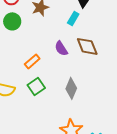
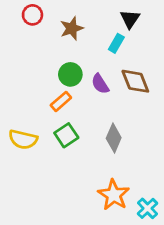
green circle: (12, 21) -> (70, 74), moved

